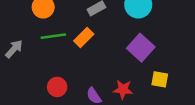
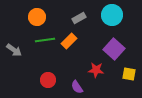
gray arrow: (14, 49) -> (14, 50), turned 84
red star: (123, 89) -> (96, 70), moved

